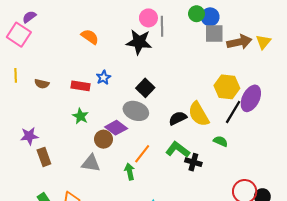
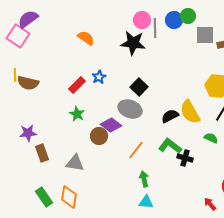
purple semicircle: (29, 17) -> (28, 19), size x1.5
blue circle: (210, 17) -> (174, 20), moved
brown semicircle: (42, 84) -> (28, 83), moved, size x1.5
red rectangle: (80, 86) -> (77, 85), turned -54
gray triangle: (91, 163) -> (75, 163), moved
green arrow: (130, 172) -> (144, 179), moved

